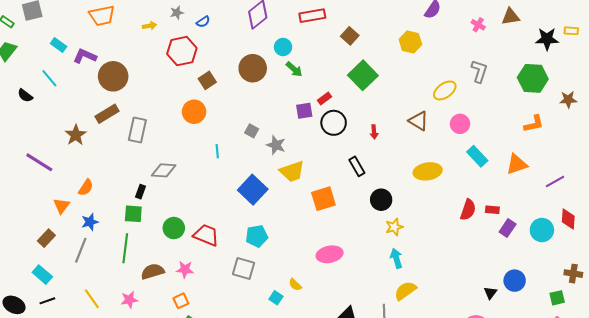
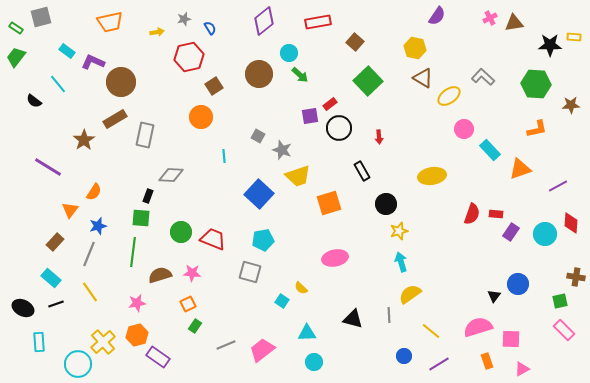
blue semicircle: (203, 22) -> (210, 28), turned -88
pink cross: (478, 25) -> (490, 18), moved, turned 32
gray L-shape: (479, 71) -> (483, 77), turned -65
brown triangle: (419, 121) -> (423, 78), moved
cyan rectangle: (477, 156) -> (490, 150), moved
yellow line: (92, 299) -> (90, 292), moved

